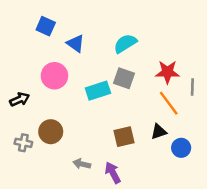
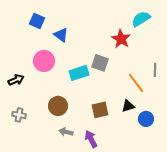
cyan semicircle: (125, 43) -> (141, 19), moved
red star: (167, 72) -> (121, 39), moved, turned 30
brown circle: (51, 132) -> (58, 106), moved

